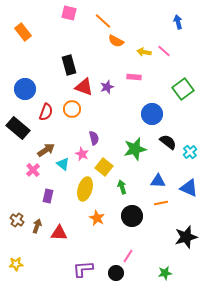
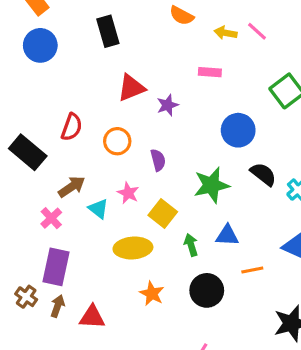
black rectangle: (69, 65) -> (108, 31), moved
red triangle: (84, 87) -> (131, 88), turned -42
purple star: (107, 87) -> (167, 105), moved
blue circle: (25, 89) -> (40, 45), moved
orange circle: (72, 109) -> (117, 141), moved
purple semicircle: (94, 138) -> (158, 160), moved
blue triangle: (158, 181) -> (227, 235), moved
yellow ellipse: (85, 189) -> (133, 248), turned 70
purple rectangle: (48, 196) -> (56, 267), moved, size x1.6

